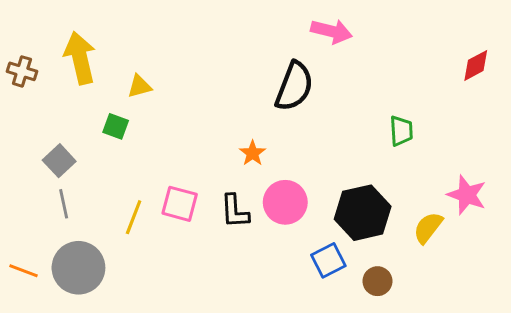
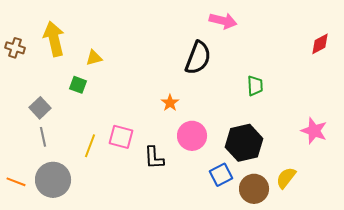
green trapezoid: (401, 131) -> (255, 86), moved
black L-shape: (235, 211) -> (154, 158), moved
yellow semicircle: (428, 228) -> (286, 178), moved
brown circle: (377, 281) -> (254, 189), size x1.5

